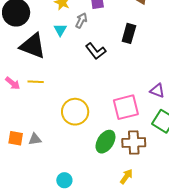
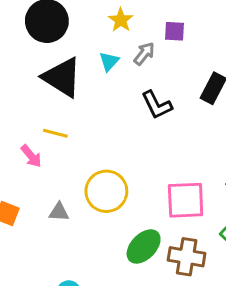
pink arrow: (13, 83) -> (31, 156), moved
gray triangle: (35, 139) -> (59, 212), moved

